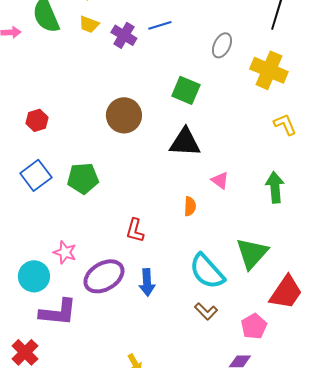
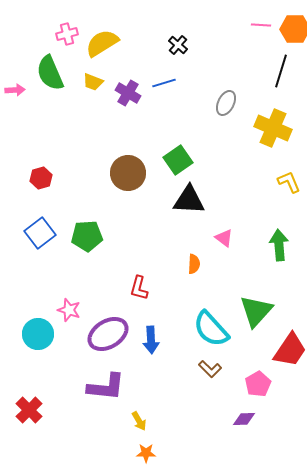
green square: (186, 90) -> (178, 160), moved, turned 32
purple L-shape: (58, 312) -> (106, 387), moved

